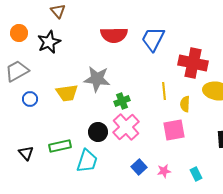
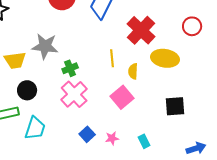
red cross: (193, 63) -> (141, 30), turned 32
pink square: (174, 130) -> (122, 97), turned -30
black circle: (98, 132) -> (27, 90), moved

